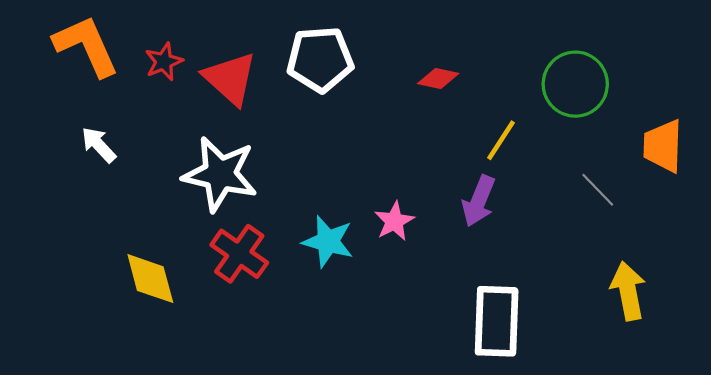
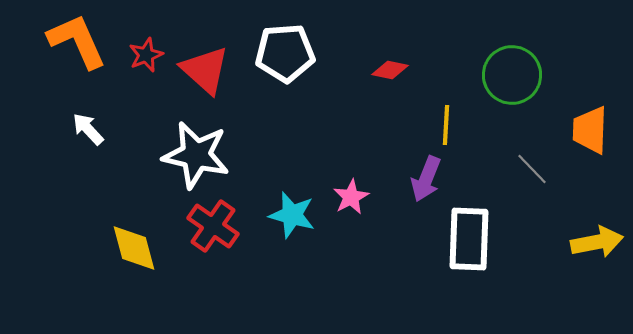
yellow line: (501, 140) -> (446, 125), turned -30
yellow arrow: (628, 291) -> (597, 242), moved, turned 90
white rectangle: (497, 321) -> (469, 239), moved

